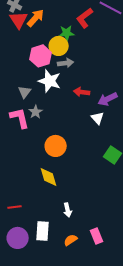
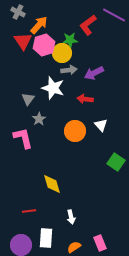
red triangle: (19, 20) -> (23, 41), moved
pink hexagon: (41, 56) -> (44, 45), moved
purple arrow: (108, 99) -> (94, 73), moved
pink L-shape: (20, 118) -> (23, 138), moved
orange circle: (56, 146) -> (75, 131), moved
red line: (15, 207) -> (29, 211), moved

